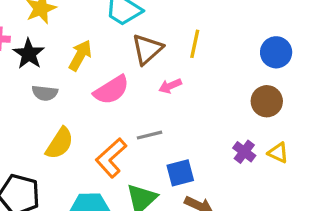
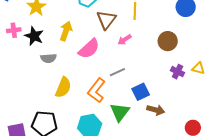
brown circle: (267, 101) -> (168, 41), moved

